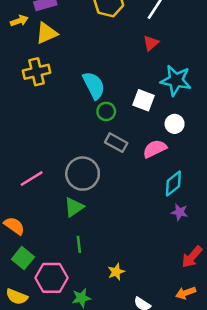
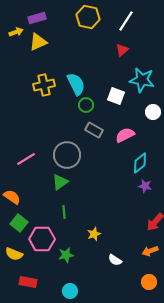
yellow cross: (37, 72) -> (44, 85), moved
white circle: (175, 124) -> (153, 112), moved

